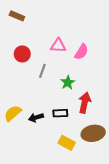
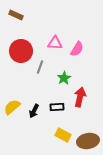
red circle: (22, 54) -> (21, 51), size x1.5
black arrow: (36, 117) -> (34, 111), turned -48
brown ellipse: (93, 133) -> (88, 141), moved

